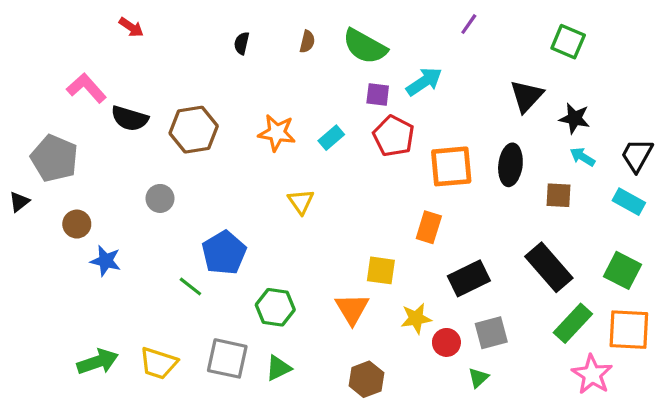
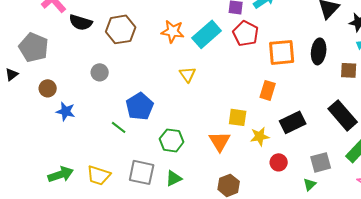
cyan rectangle: (331, 138) -> (207, 34), size x1.8
yellow star: (416, 318) -> (260, 136), moved
gray square: (491, 333) -> (321, 162), moved
green triangle: (478, 378) -> (310, 184), moved

